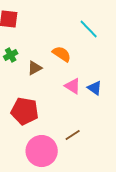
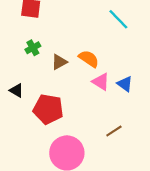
orange semicircle: (62, 54) -> (89, 59), moved
brown line: (73, 135) -> (114, 131), moved

